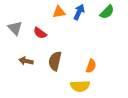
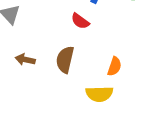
red semicircle: (40, 33) -> (80, 21), moved

